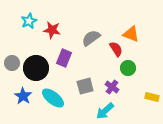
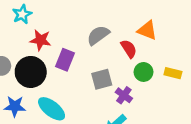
red star: (52, 30) -> (41, 40), moved
gray square: (85, 86) -> (102, 79), moved
blue star: (23, 96) -> (15, 106), turned -30
yellow rectangle: (152, 97) -> (173, 73), moved

